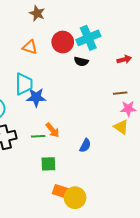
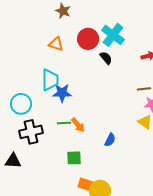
cyan cross: (88, 38) -> (113, 35), turned -30
black semicircle: (81, 61) -> (106, 58), turned -144
green line: (38, 136) -> (64, 123), moved

